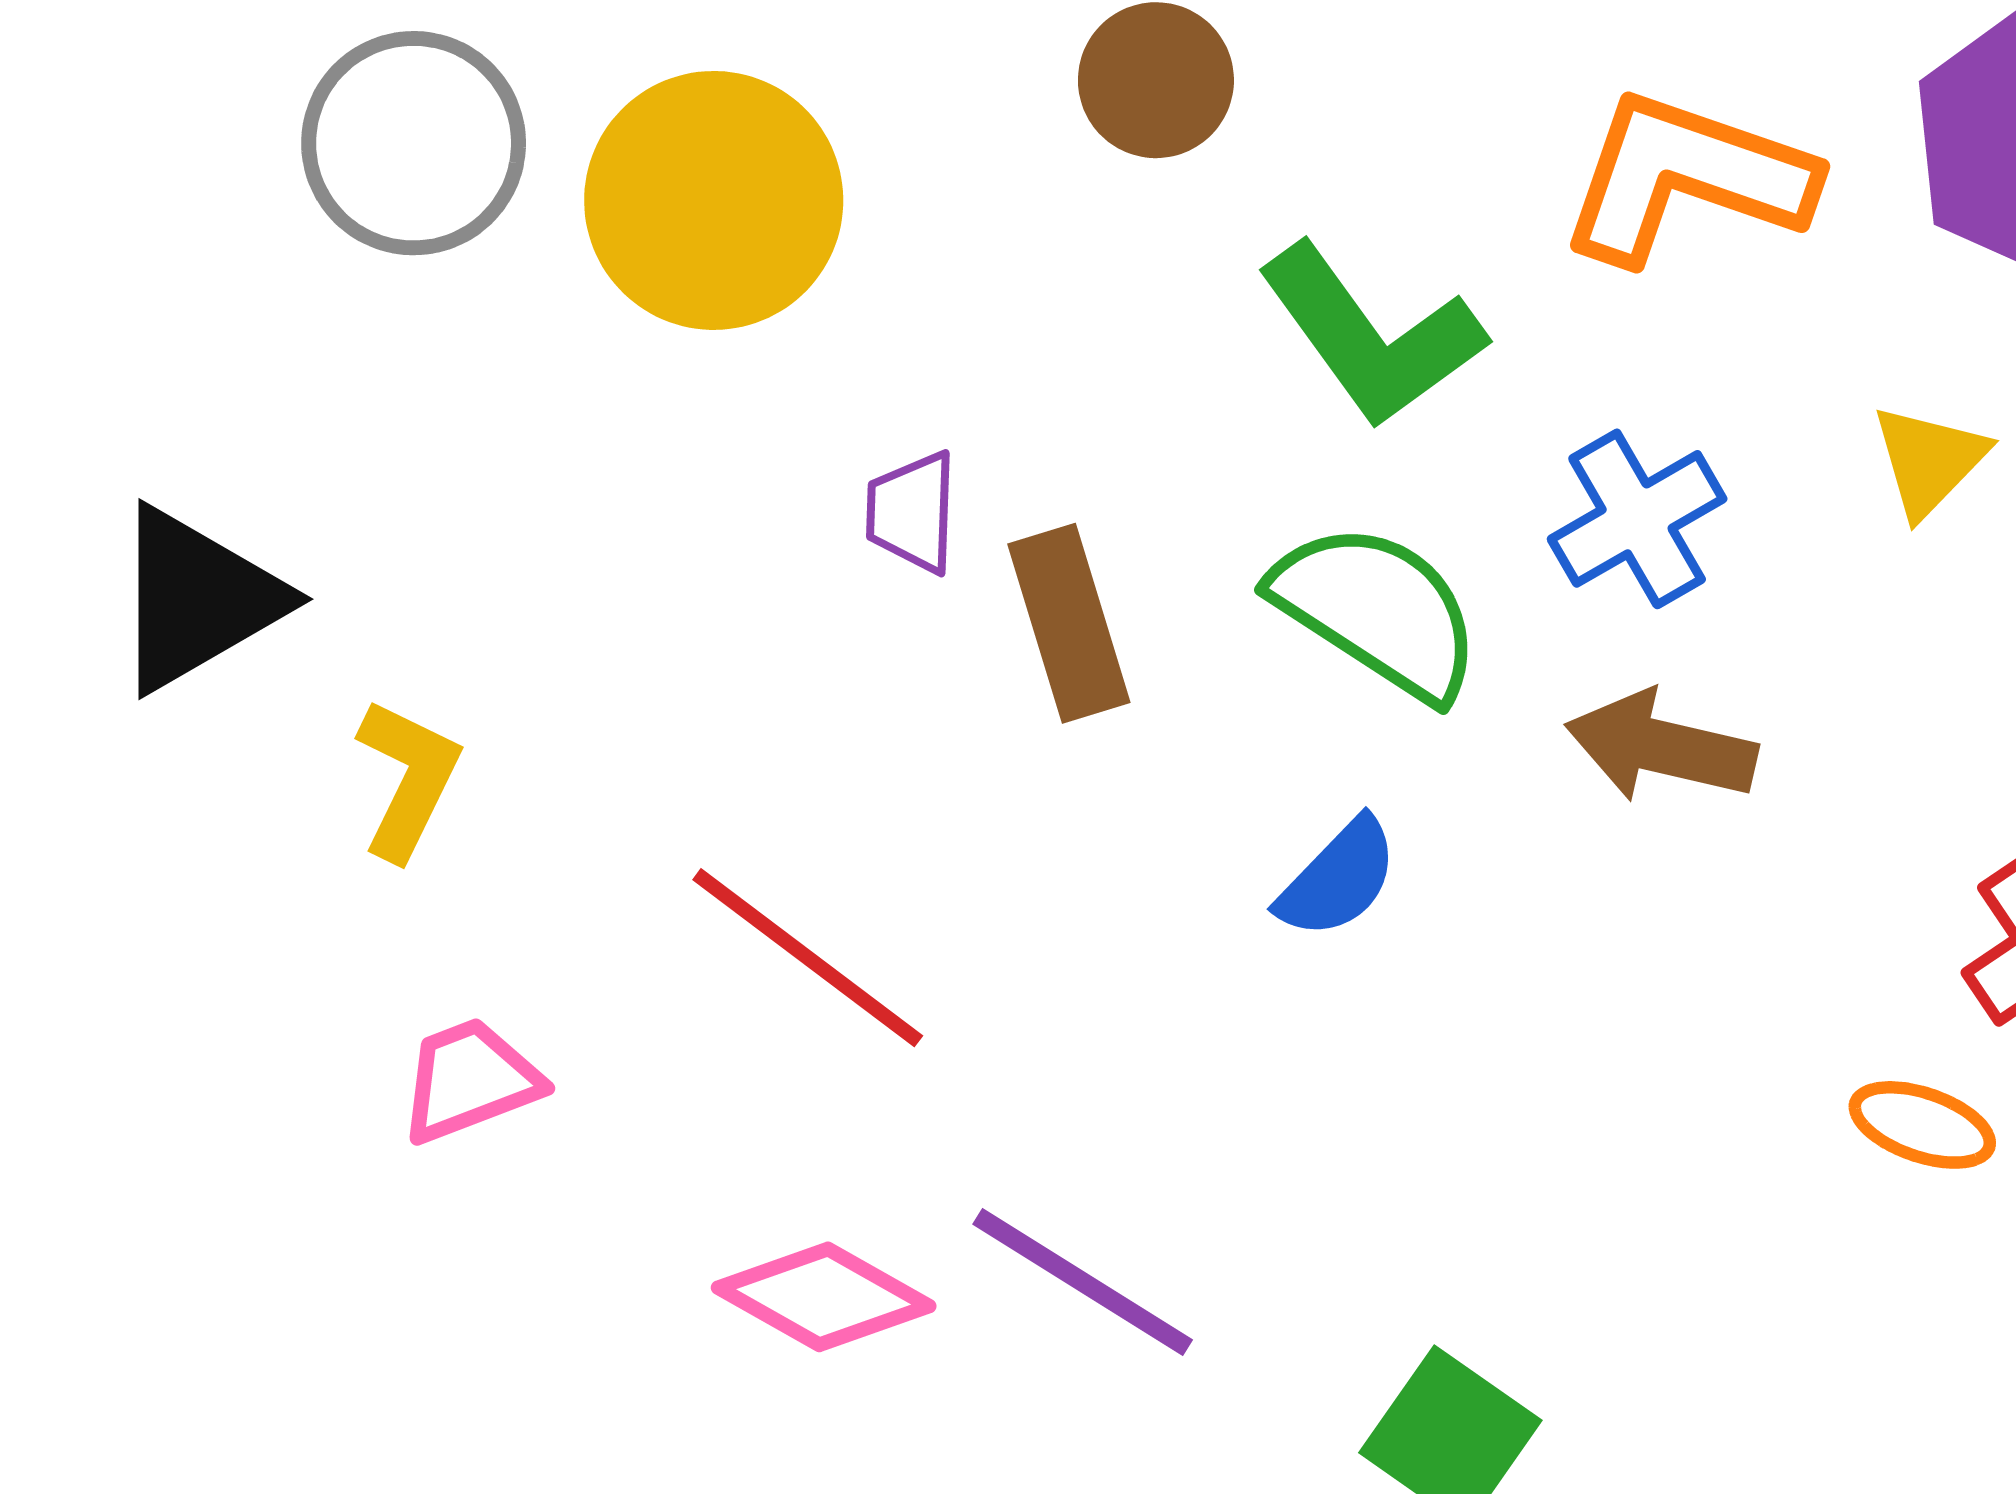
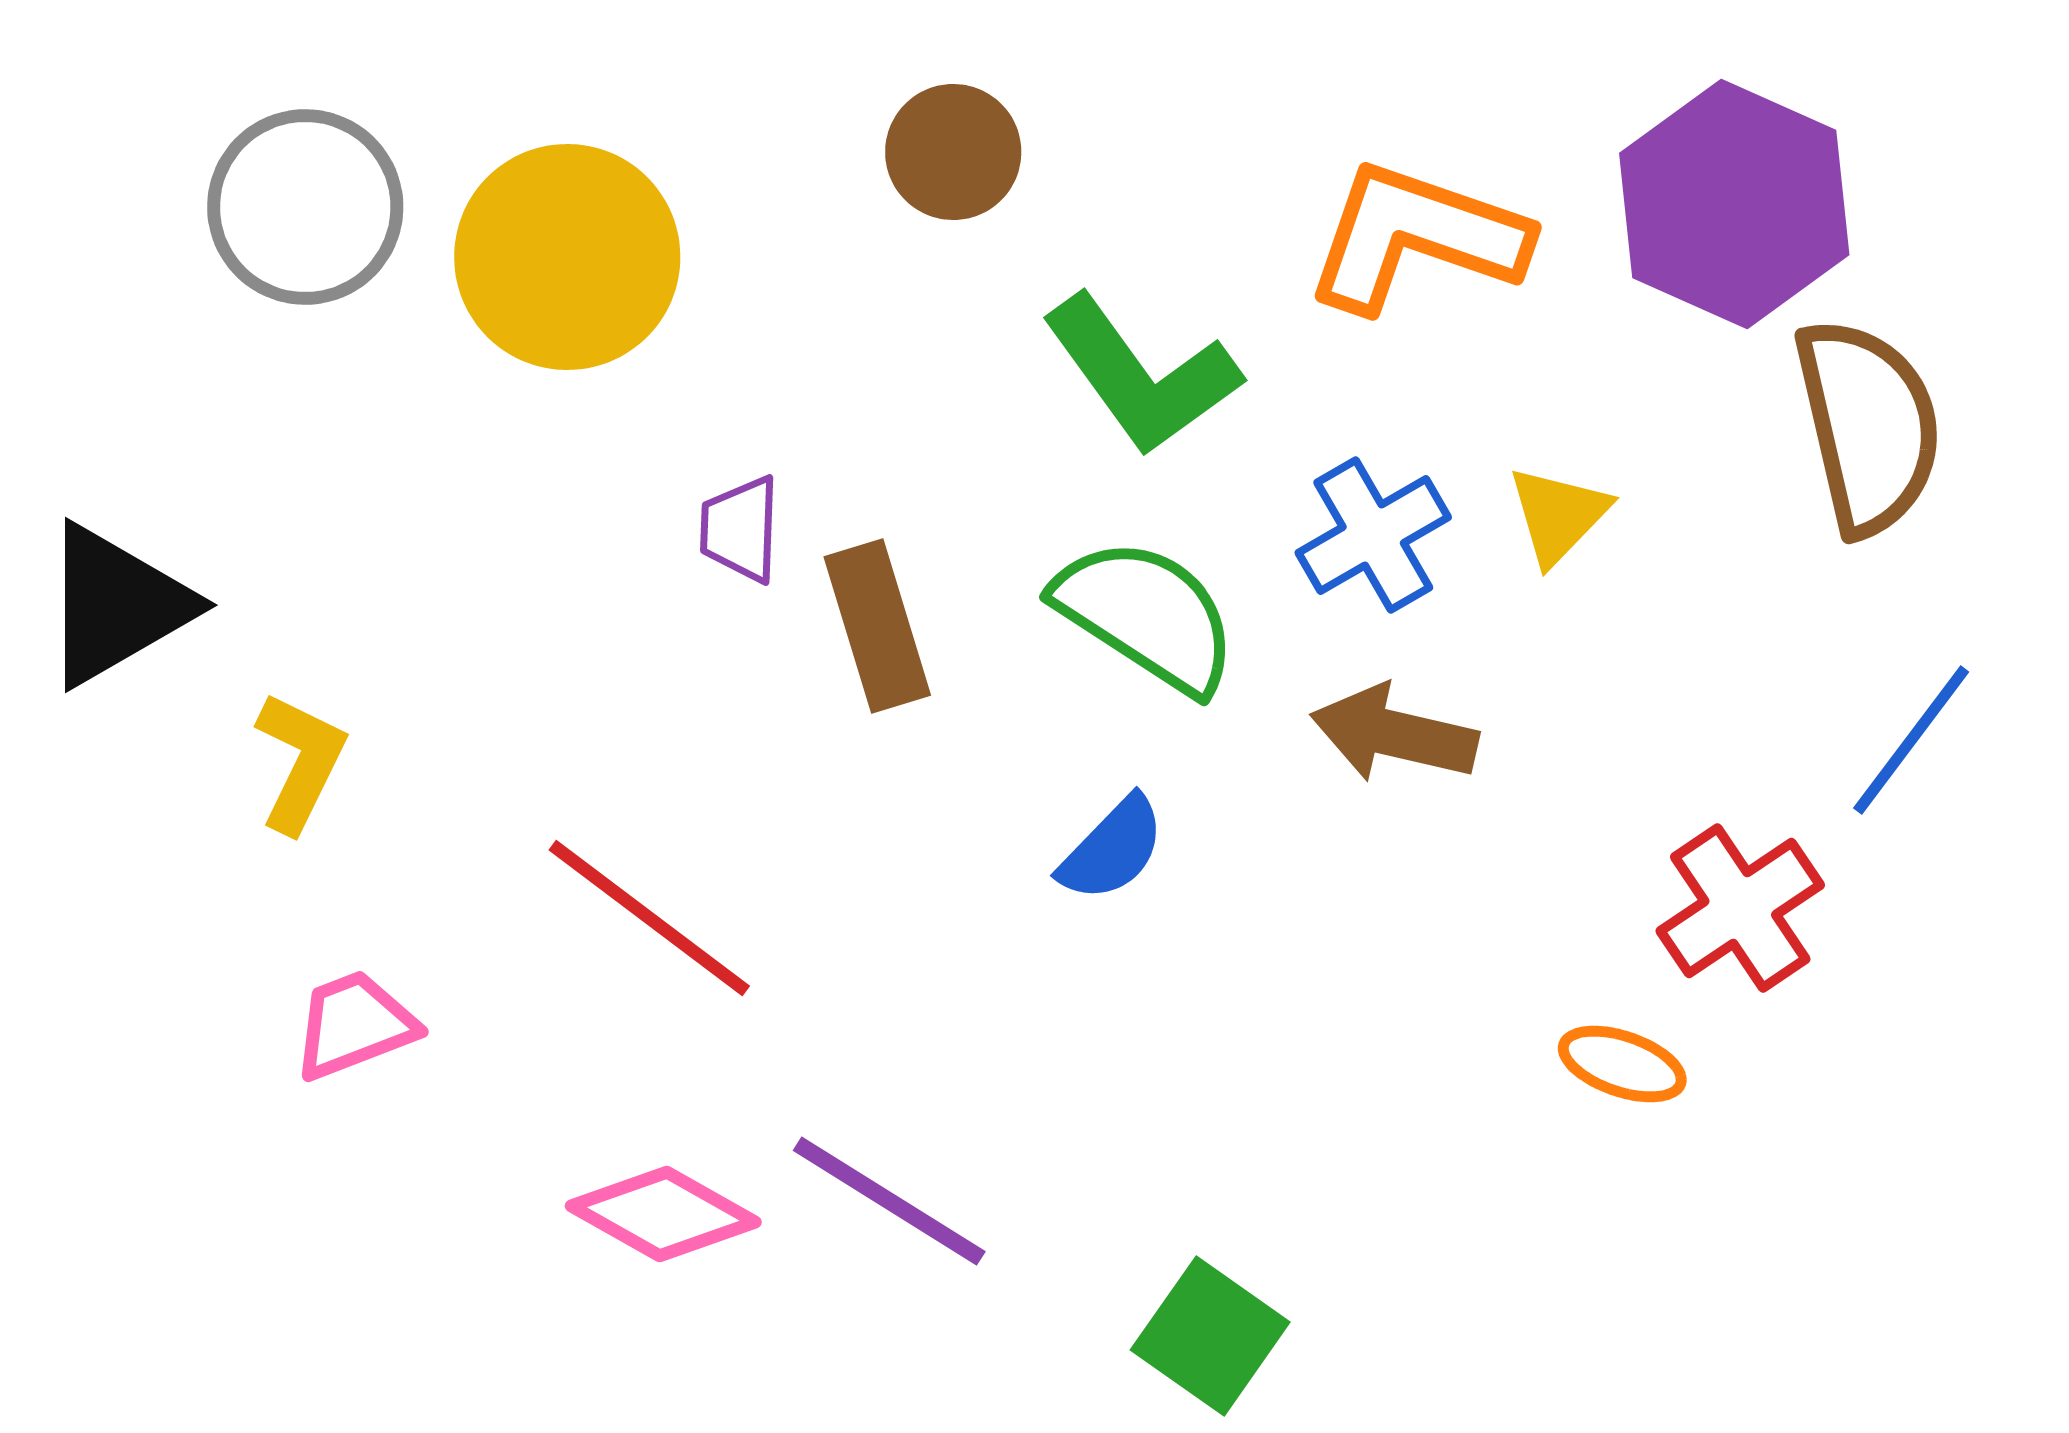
yellow triangle: (1929, 460) -> (1558, 515), moved

